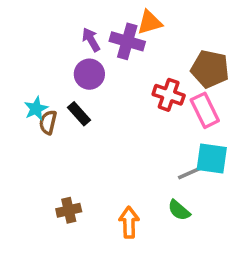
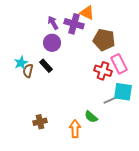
orange triangle: (150, 22) -> (87, 13), turned 42
brown pentagon: (210, 69) -> (104, 40), moved
red cross: (169, 95) -> (103, 71), moved
green semicircle: (179, 210) -> (91, 117), moved

